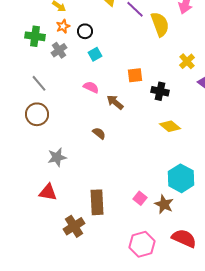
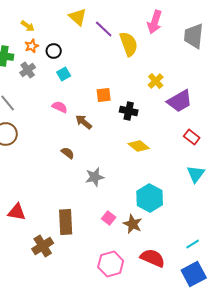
gray star: (57, 157) -> (95, 177), moved

